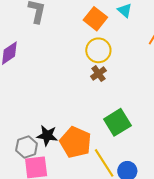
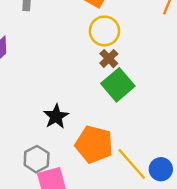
green square: (117, 122) -> (118, 85), moved
black star: (47, 136) -> (56, 116), moved, turned -30

